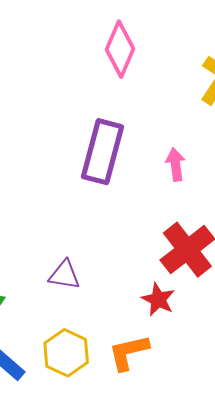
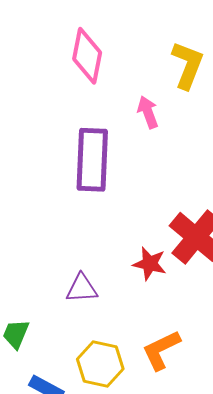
pink arrow: (176, 165) -> (148, 112), moved
red star: (158, 299) -> (150, 264), moved

